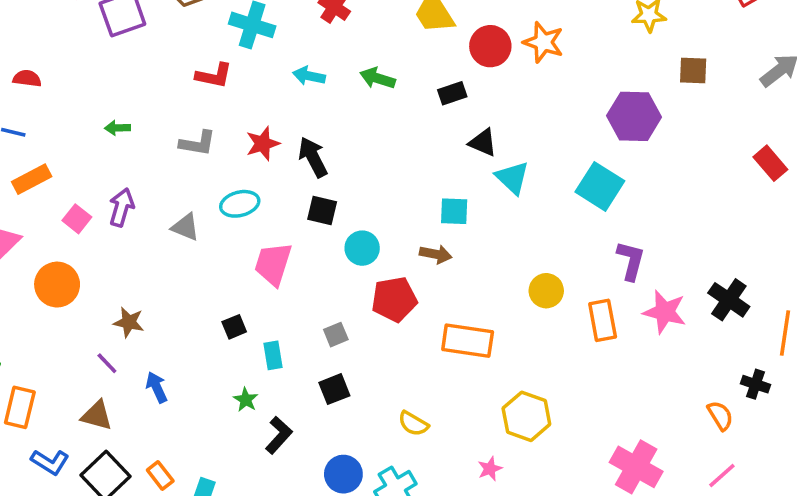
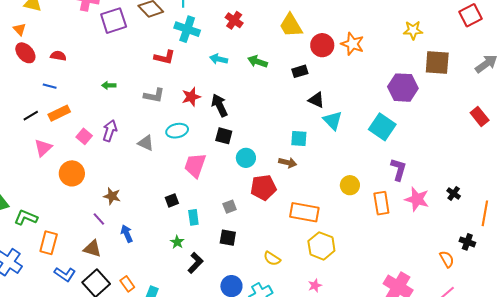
brown square: (693, 71) -> (437, 62), size x1.5
black cross: (729, 300) -> (454, 193), size x0.6
black square: (334, 389) -> (228, 238), turned 30
yellow hexagon: (526, 416) -> (321, 246), moved

